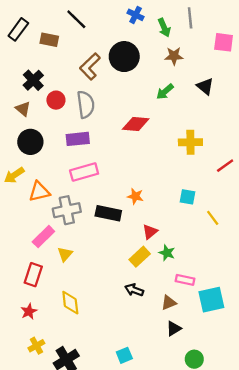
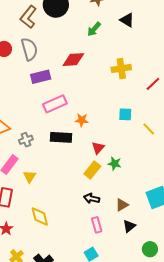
purple rectangle: (78, 139) -> (41, 77), moved
pink rectangle: (84, 172) -> (55, 104), moved
gray cross: (67, 210) -> (26, 140), size x0.6
pink rectangle: (185, 280) -> (97, 225), moved, turned 70

